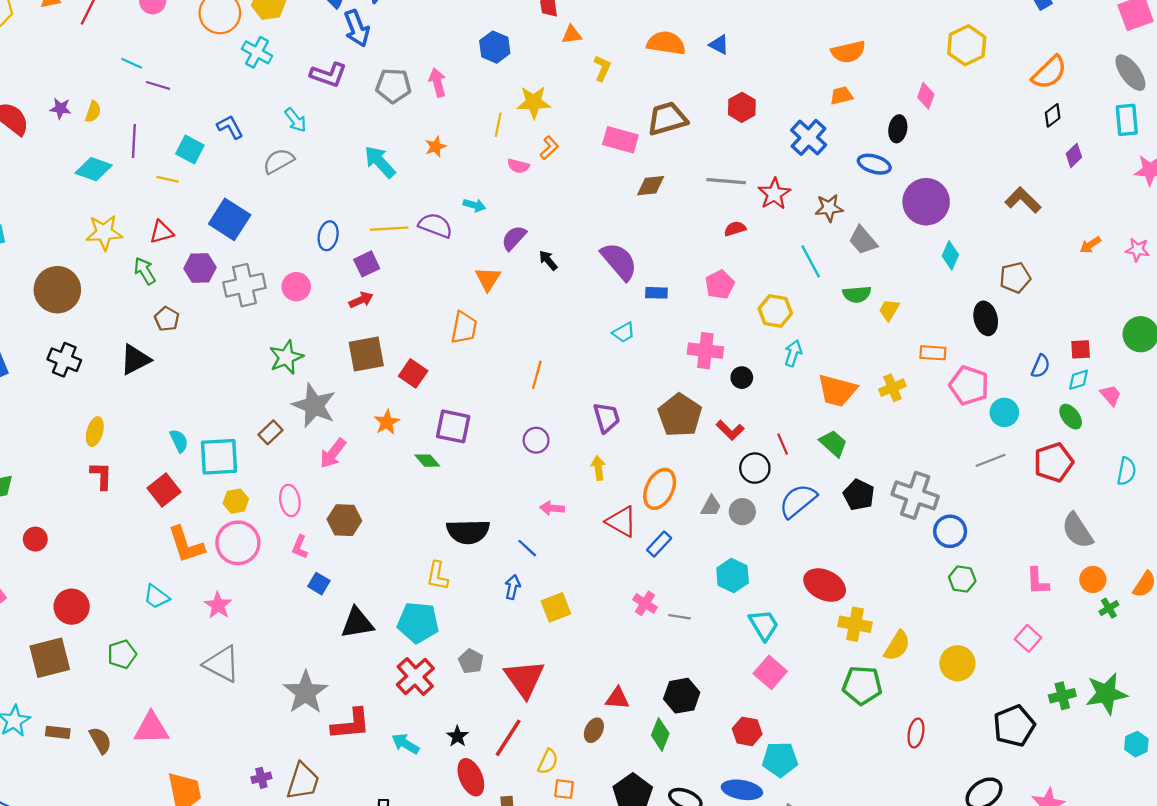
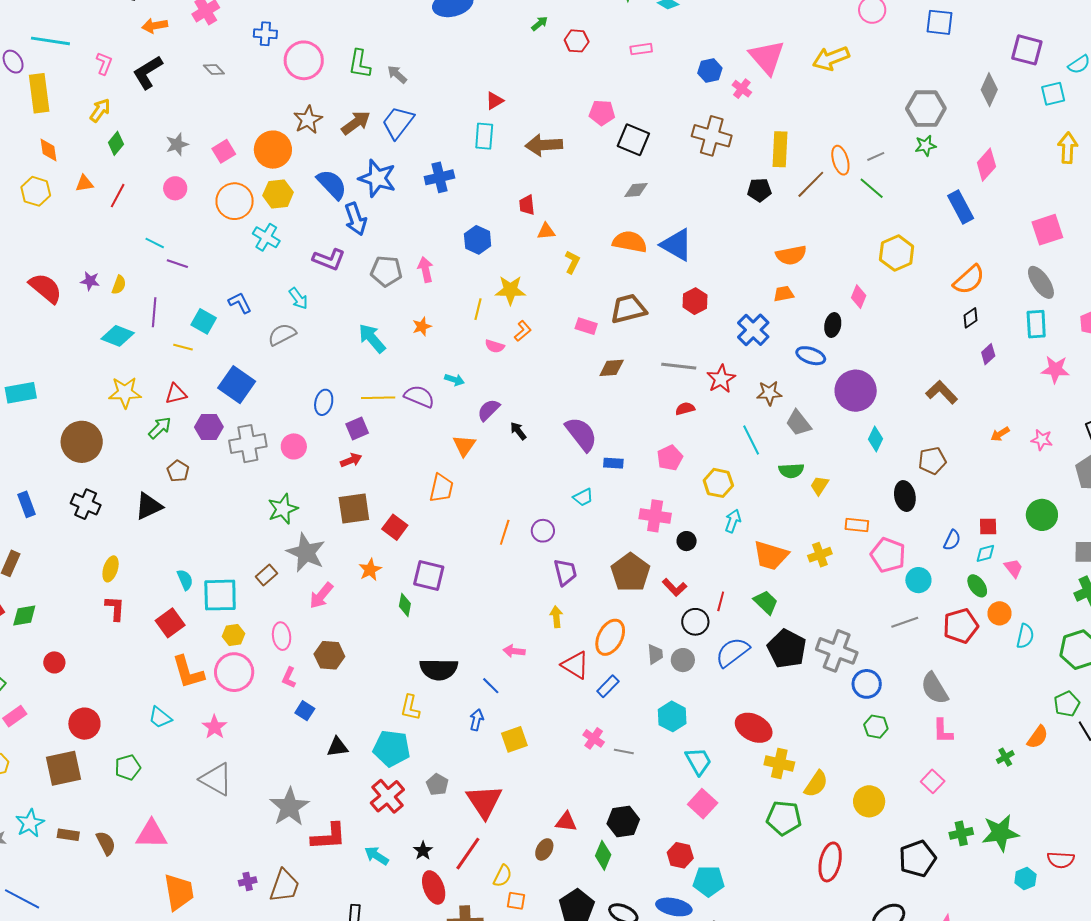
blue triangle: (719, 45) -> (677, 245), size x1.8
pink rectangle: (620, 140) -> (586, 326), size x0.7
green arrow: (145, 271) -> (160, 428), turned 75
purple circle: (536, 440) -> (543, 531), moved
red line: (783, 444) -> (721, 601), turned 36
green diamond: (427, 461) -> (405, 605), turned 50
black pentagon: (859, 495) -> (787, 649), size x1.4
gray trapezoid: (711, 506) -> (655, 654), turned -35
gray semicircle: (1077, 531) -> (935, 688), moved
orange circle: (1093, 579) -> (1000, 613), moved
black triangle: (357, 623) -> (338, 747), size x0.7
red ellipse: (916, 733) -> (830, 862), size x1.5

